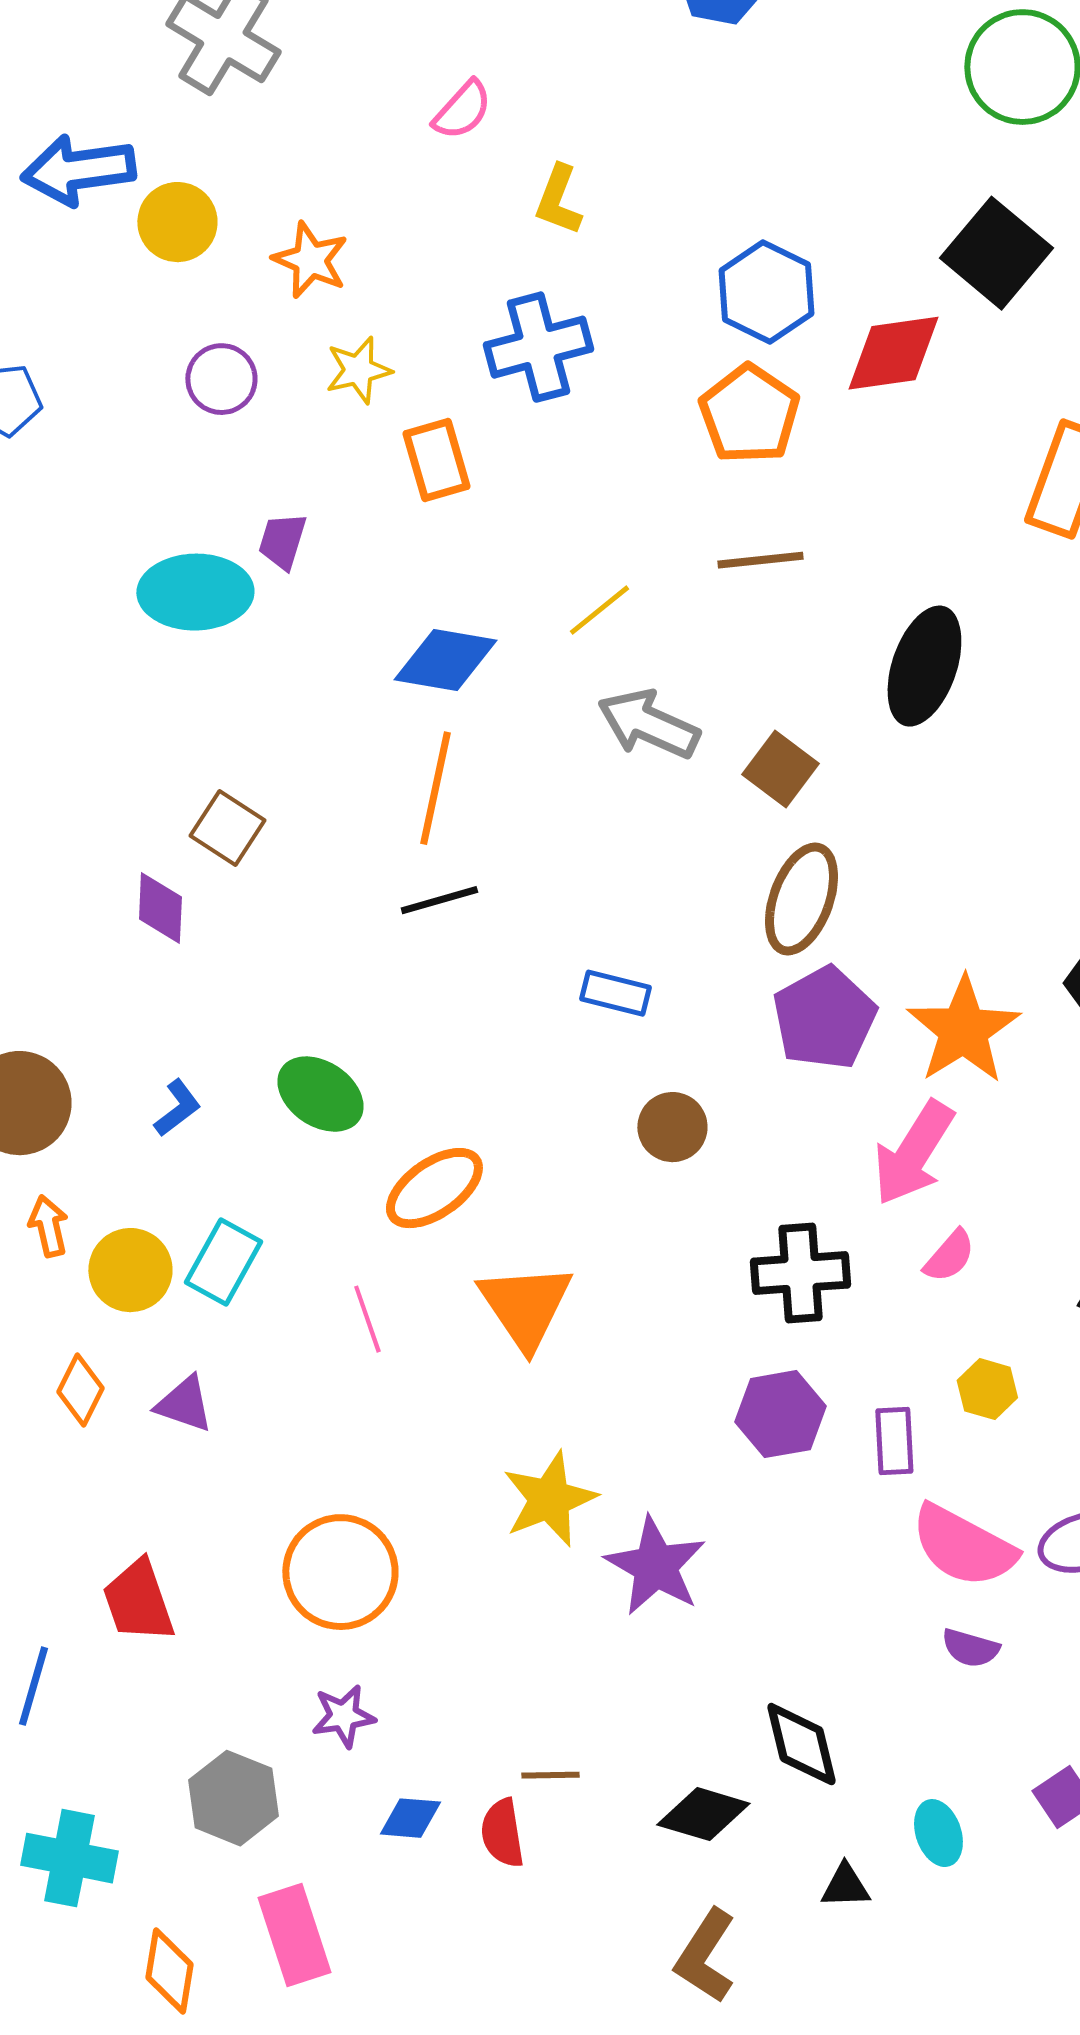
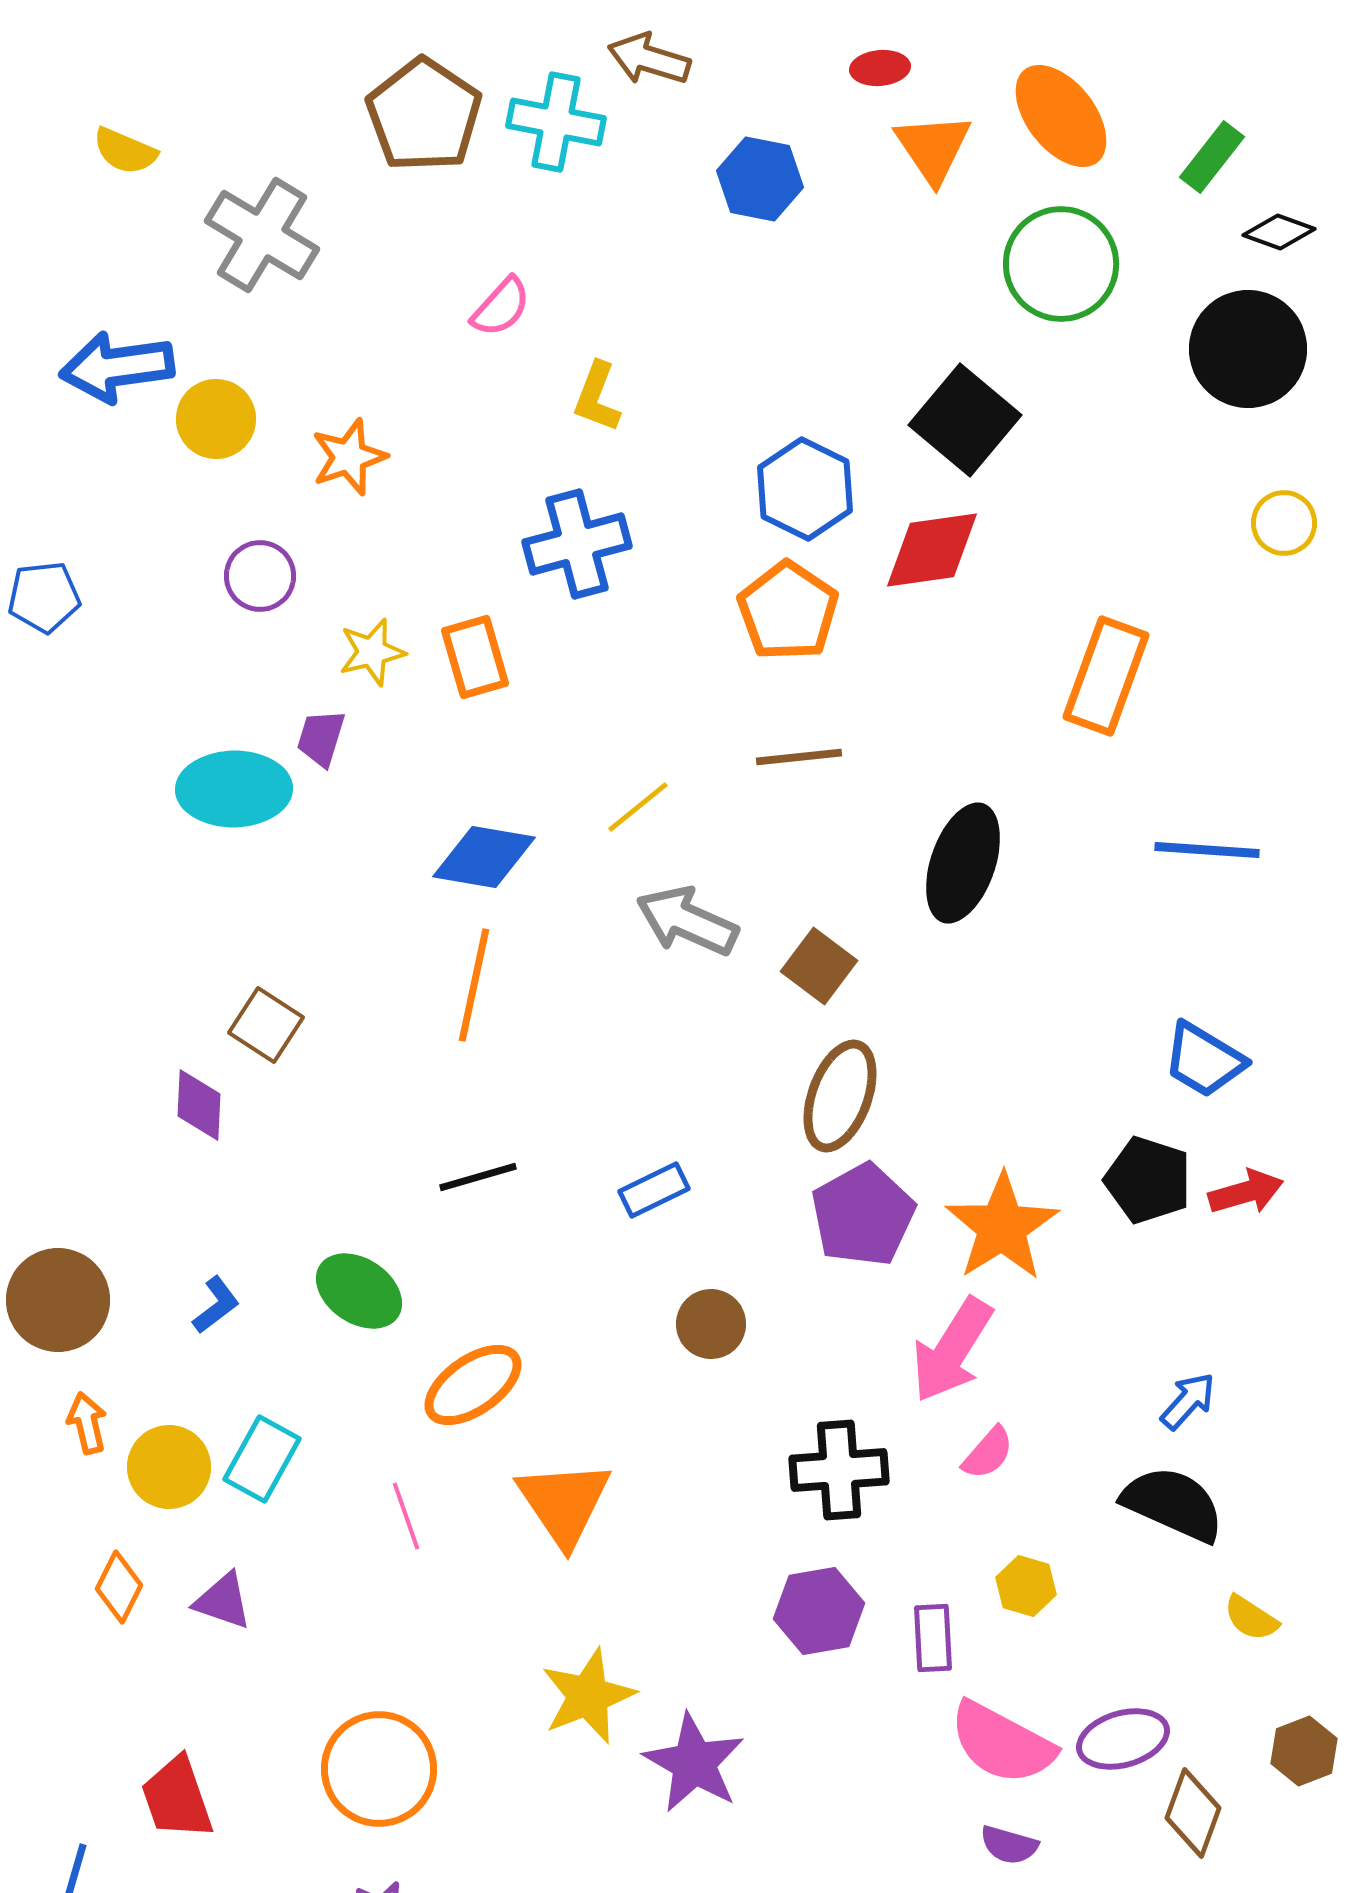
black square: (996, 253) -> (965, 420), moved
orange star: (310, 260) -> (349, 457), turned 30
yellow star: (358, 370) -> (372, 652), moved
black line: (439, 900) -> (478, 1177), moved
blue rectangle: (615, 993) -> (654, 1190), turned -40

